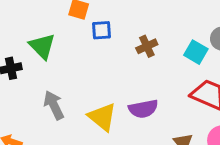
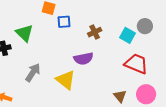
gray arrow: (54, 105) -> (33, 72), turned 60
purple semicircle: (143, 109) -> (83, 59), moved

